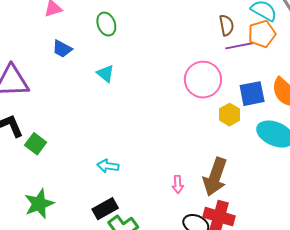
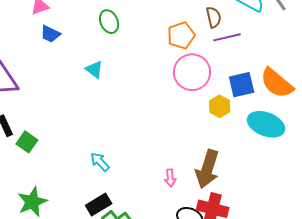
green ellipse: (106, 24) -> (109, 22), moved
orange pentagon: (262, 34) -> (181, 35), moved
blue trapezoid: (62, 49) -> (50, 34), moved
cyan arrow: (108, 166) -> (100, 162), turned 40

